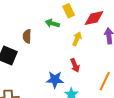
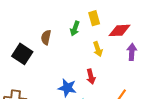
green arrow: (52, 23) -> (75, 28), turned -96
yellow arrow: (77, 39) -> (98, 49), turned 128

